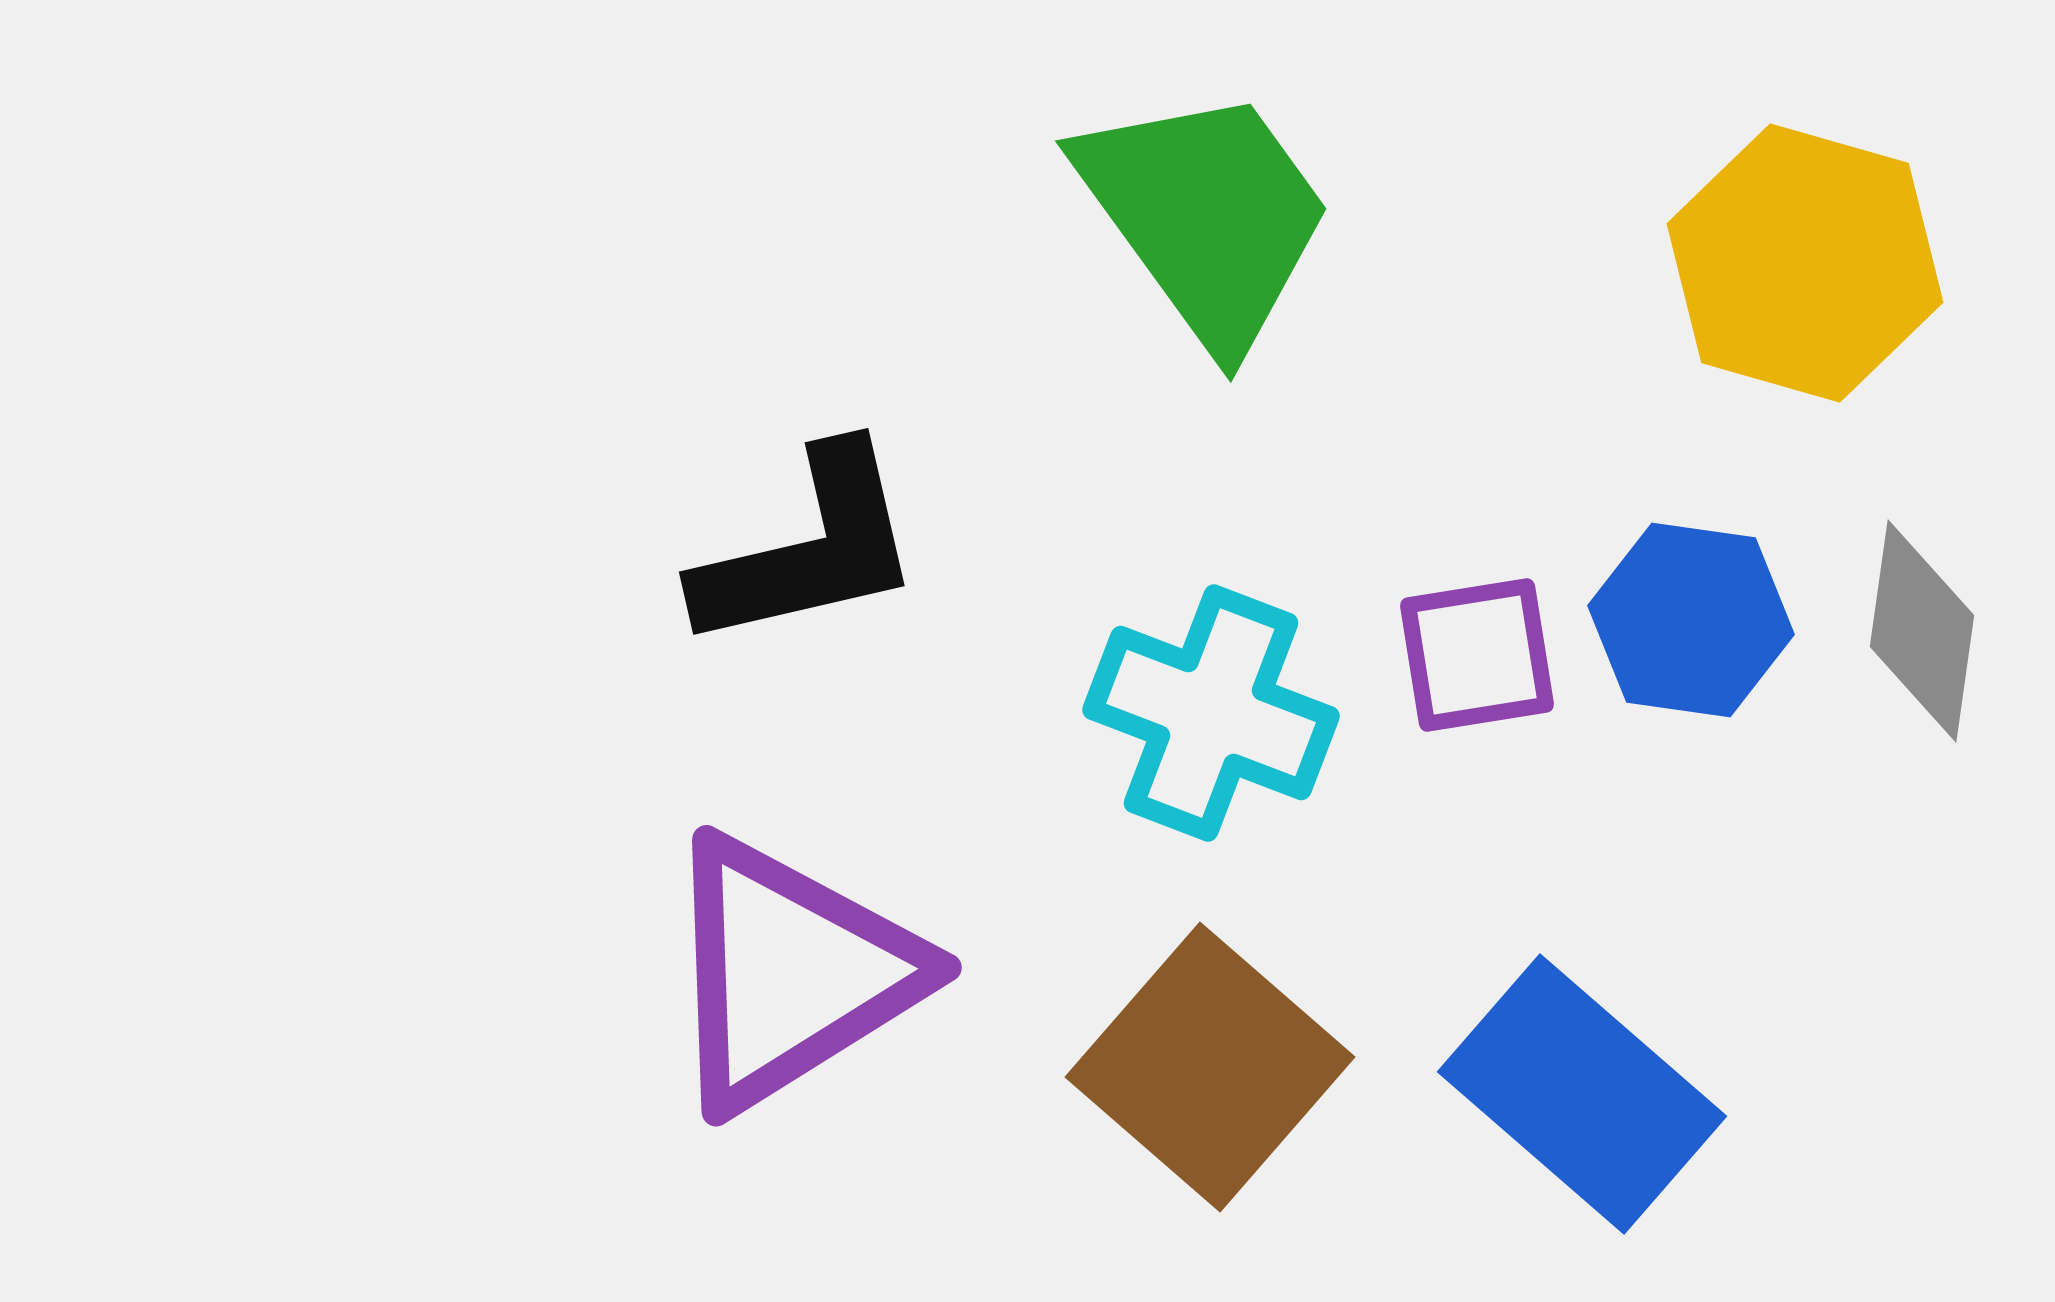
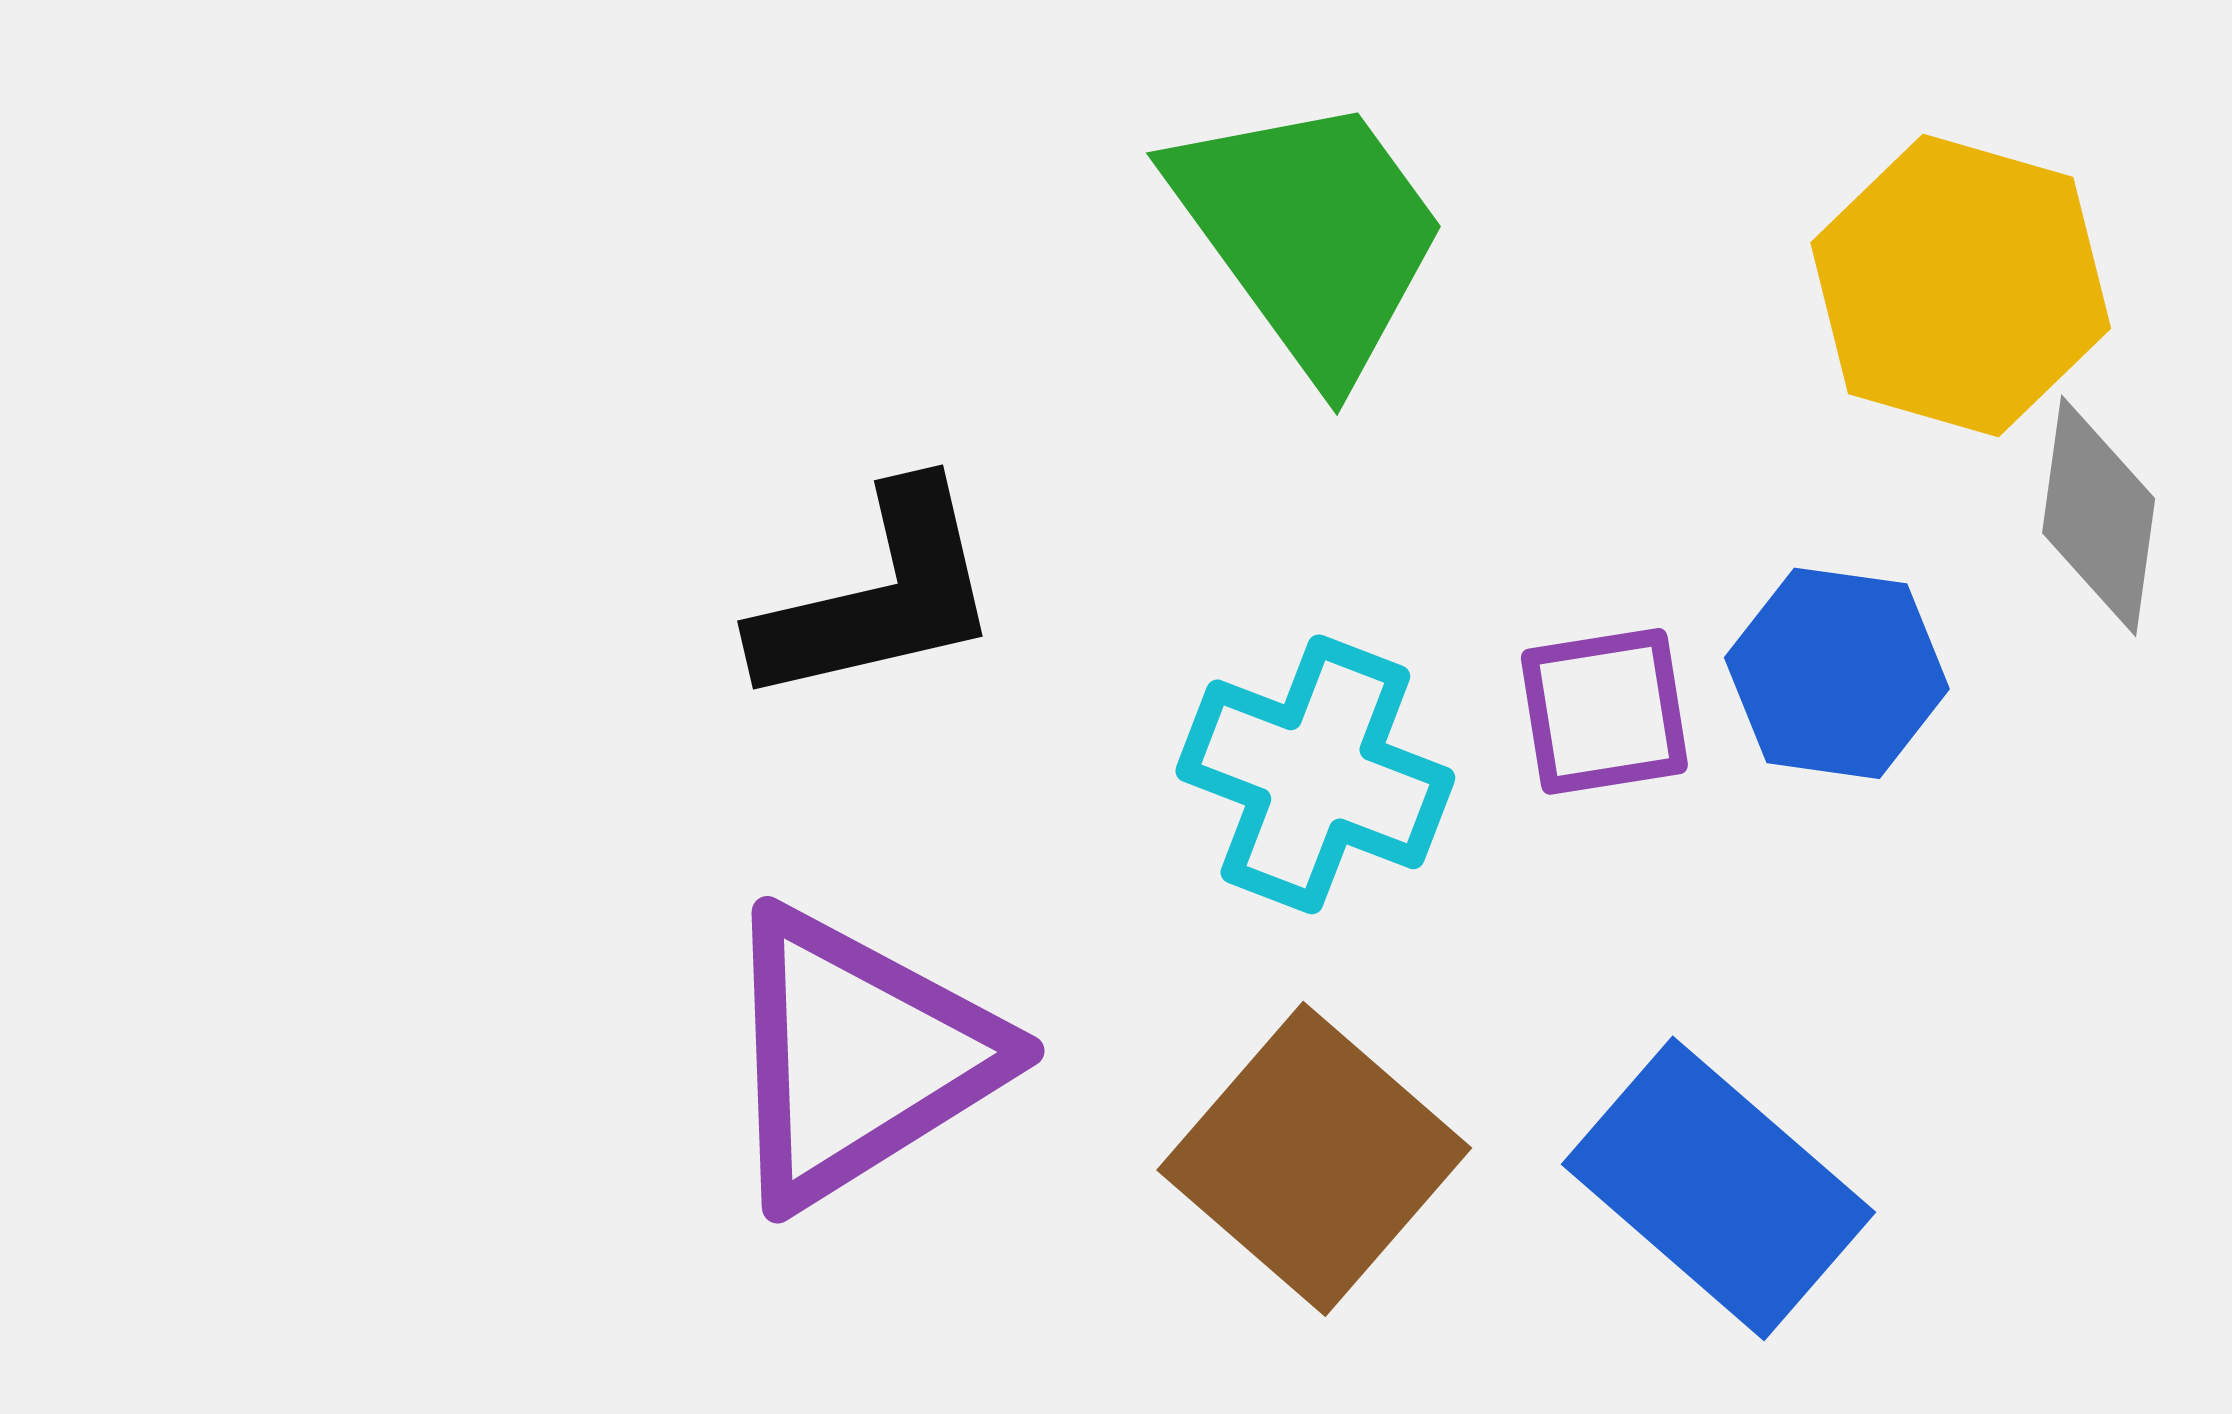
gray diamond: (1922, 631) -> (2099, 516), moved

